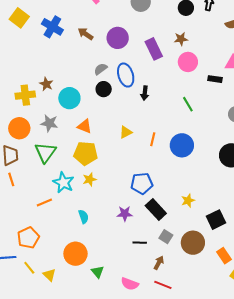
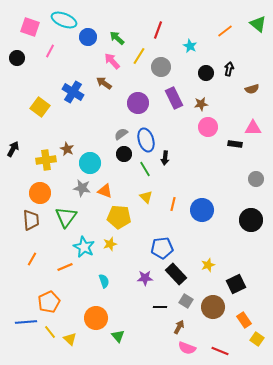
yellow square: (19, 18) -> (40, 107), moved
brown arrow: (86, 34) -> (104, 83), moved
purple rectangle: (154, 49) -> (174, 98), moved
green line: (188, 104) -> (145, 169), moved
gray star: (49, 123) -> (82, 188), moved
yellow triangle: (126, 132) -> (146, 197), turned -48
yellow pentagon: (86, 153) -> (119, 217), moved
orange line: (11, 179) -> (32, 259), moved, turned 48
pink semicircle: (130, 284) -> (187, 348), moved
red line: (163, 285) -> (220, 351), moved

